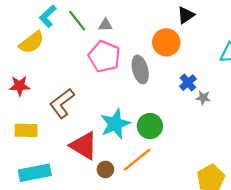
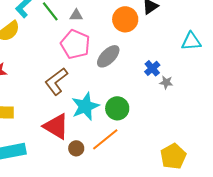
orange circle: (166, 42) -> (125, 19), moved
gray ellipse: (140, 70) -> (108, 56), turned 60
brown L-shape: (62, 103) -> (56, 81), moved

